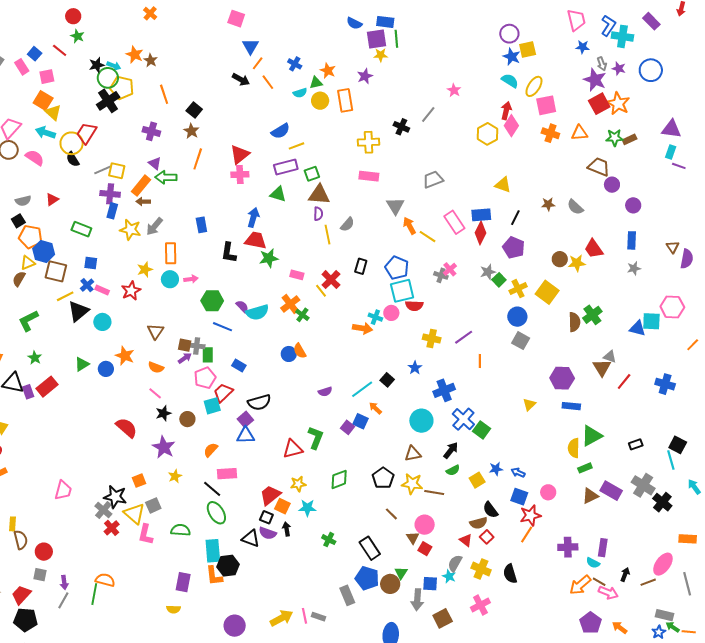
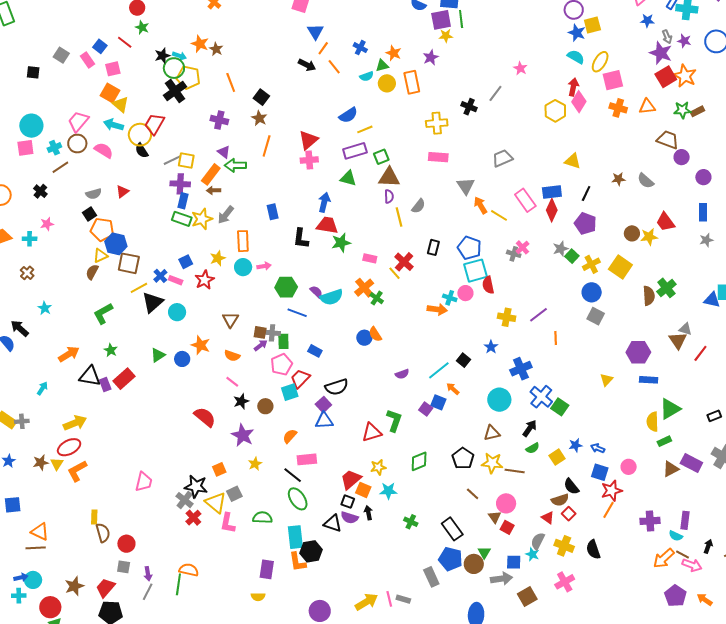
green rectangle: (81, 229) -> (182, 219), moved
yellow star: (130, 230) -> (202, 219), turned -30
blue square: (91, 263) -> (186, 262), moved, turned -32
red semicircle: (414, 306) -> (488, 285), turned 78
gray arrow: (417, 600) -> (501, 579), turned -100

